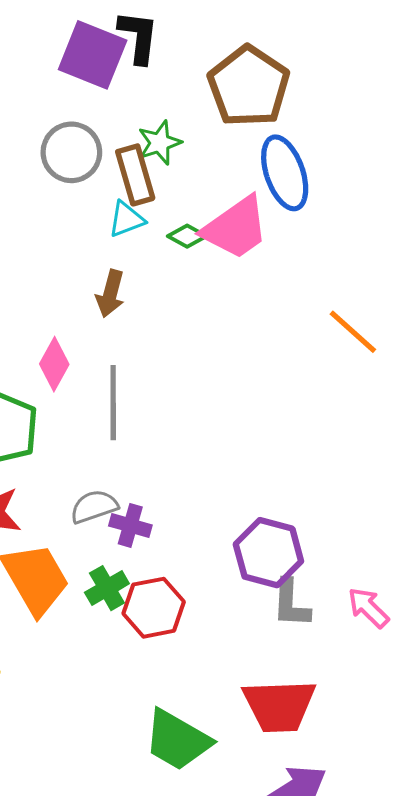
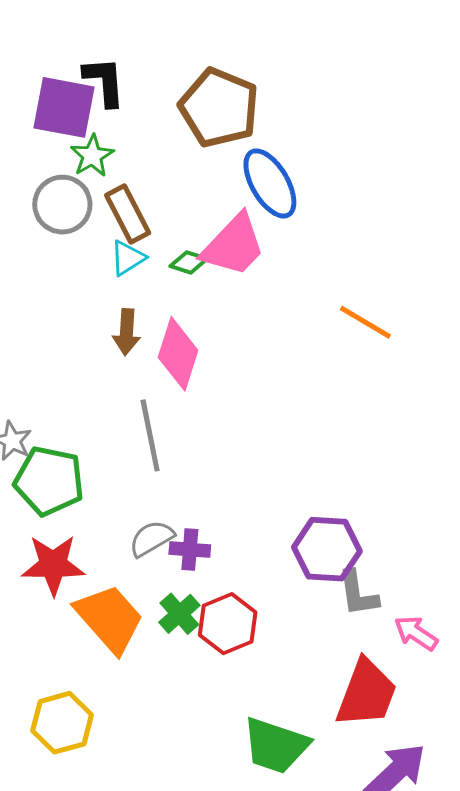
green star: (160, 143) -> (92, 156), moved
pink diamond: (54, 364) -> (178, 354), moved, size x1.4
pink arrow: (368, 608) -> (416, 633), moved
red trapezoid: (279, 706) -> (366, 693), turned -56

